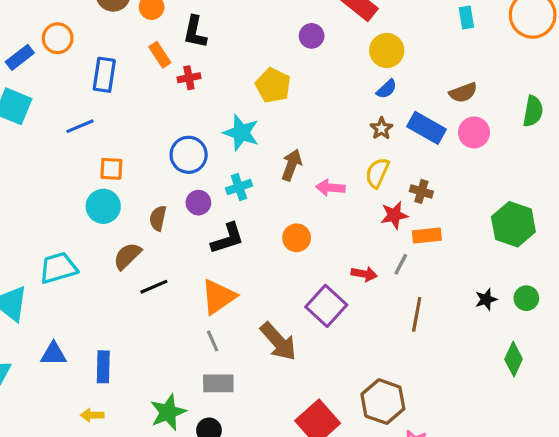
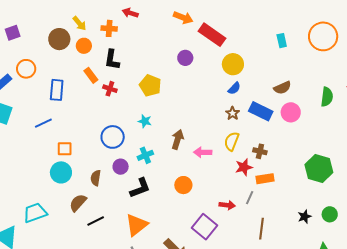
red cross: (189, 78) -> (110, 89), turned 32
yellow pentagon: (273, 85) -> (150, 85), moved
cyan star: (241, 133) -> (145, 121), size x0.6

